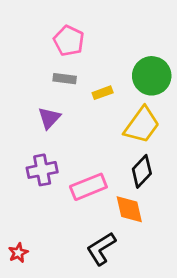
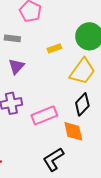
gray rectangle: (65, 79) -> (12, 38), moved

